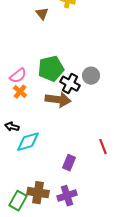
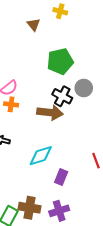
green pentagon: (51, 69) -> (60, 61), moved
orange cross: (20, 92) -> (11, 104), turned -32
cyan diamond: (28, 142) -> (41, 156), moved

